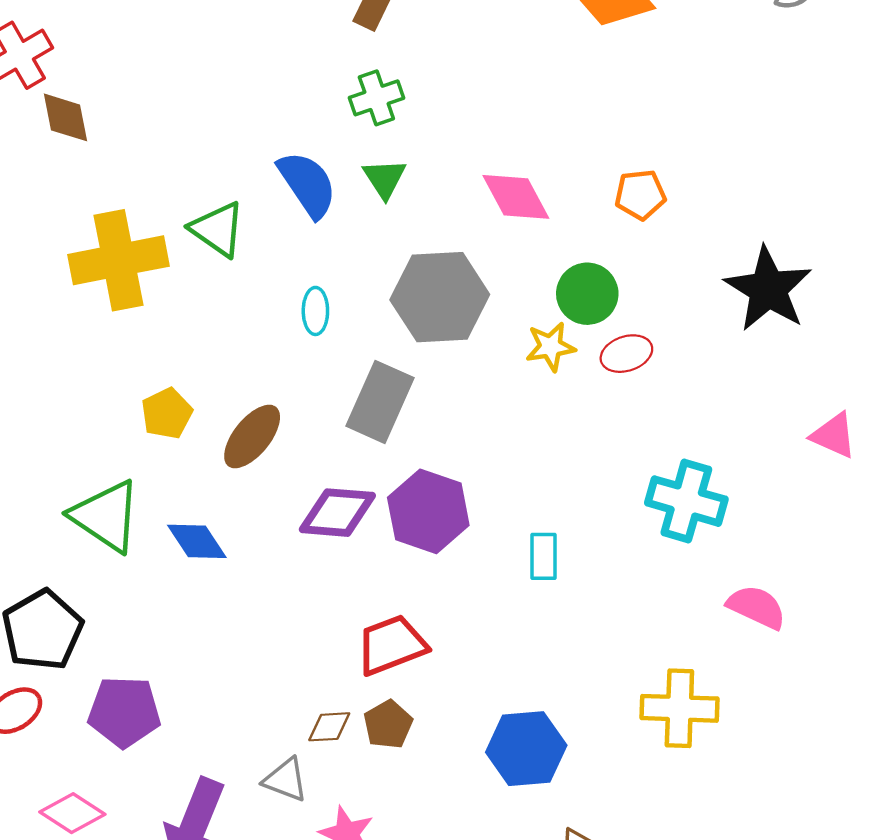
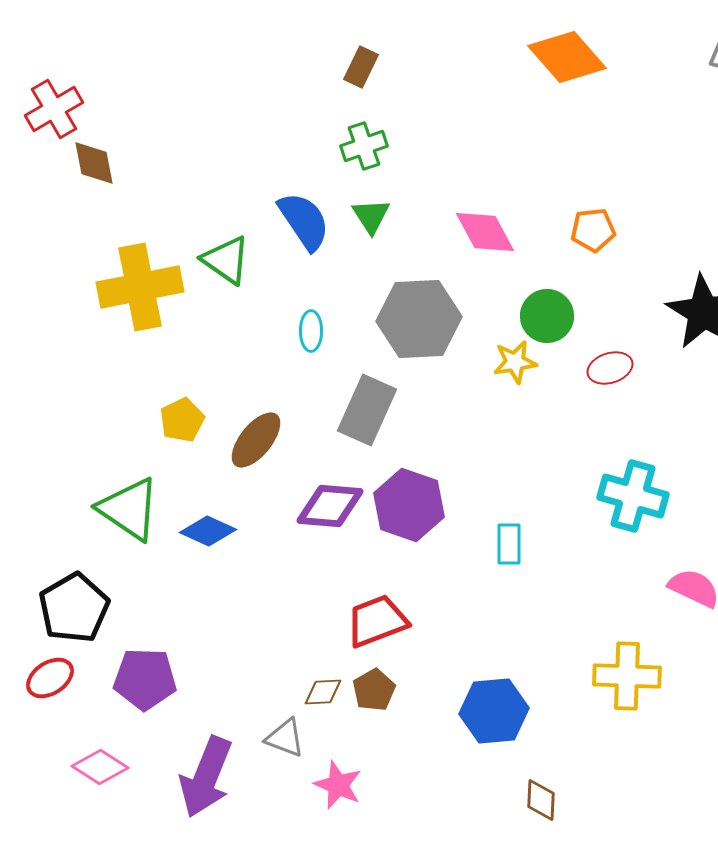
red ellipse: (626, 354) -> (610, 368), moved
blue diamond: (197, 541) -> (208, 531), turned -32

